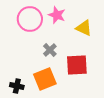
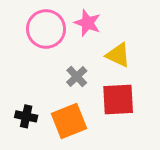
yellow triangle: (84, 28) -> (118, 55), moved
black cross: (17, 86) -> (26, 116), moved

